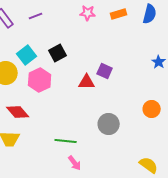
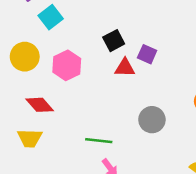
black square: (58, 53) -> (114, 41), moved
cyan square: (27, 55) -> (51, 17), moved

